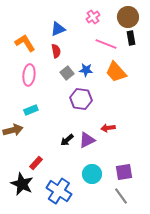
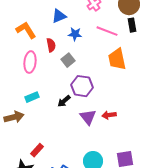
red semicircle: (56, 51) -> (51, 45), moved
blue star: (86, 70) -> (75, 34), moved
orange trapezoid: (116, 72) -> (117, 59), turned 30
black arrow: (67, 140) -> (64, 101), moved
purple triangle: (87, 140) -> (88, 117), moved, turned -42

